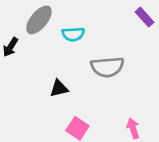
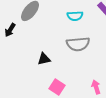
cyan semicircle: (73, 34) -> (75, 16), moved

